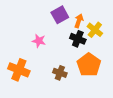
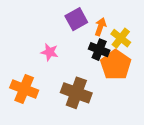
orange pentagon: (89, 65) -> (116, 65), moved
brown cross: (60, 73) -> (76, 93), size x1.6

